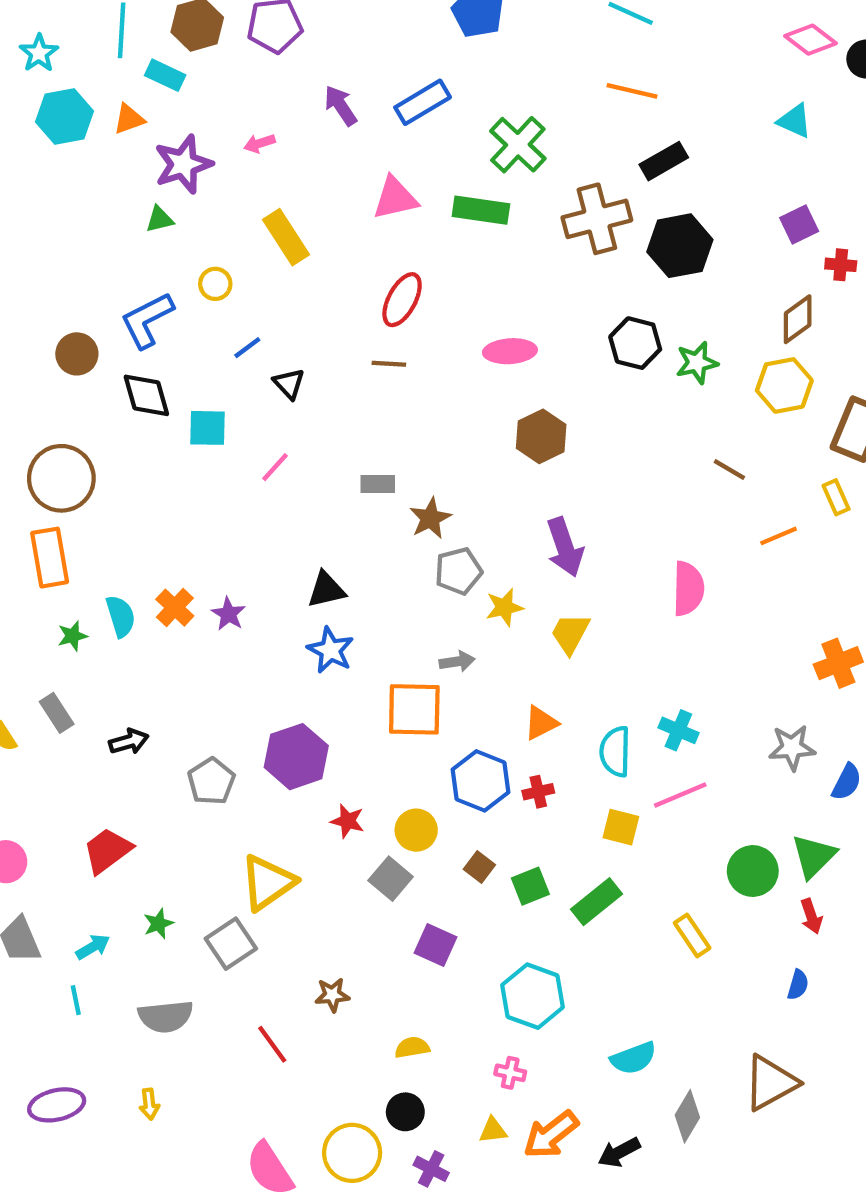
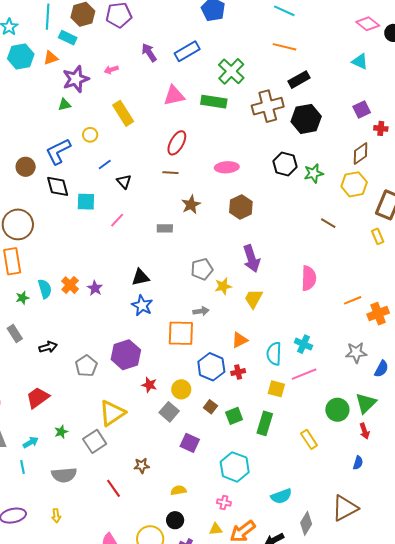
brown star: (430, 518) -> (191, 205), moved
orange line: (779, 536) -> (353, 300), moved
green rectangle: (596, 902) -> (265, 423), turned -35

